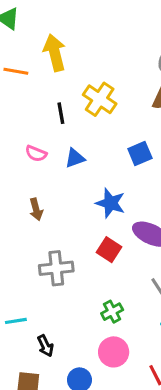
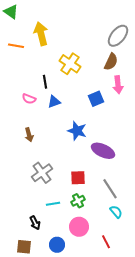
black line: (61, 113) -> (45, 82), moved
red square: (109, 250) -> (78, 178), moved, turned -35
gray cross: (56, 268) -> (42, 173), turned -30
cyan line: (16, 321) -> (53, 204), moved

